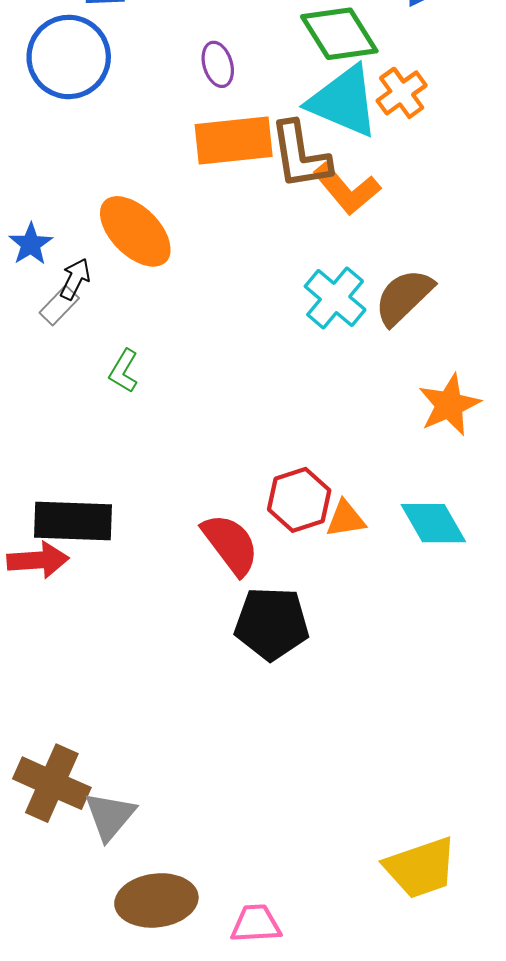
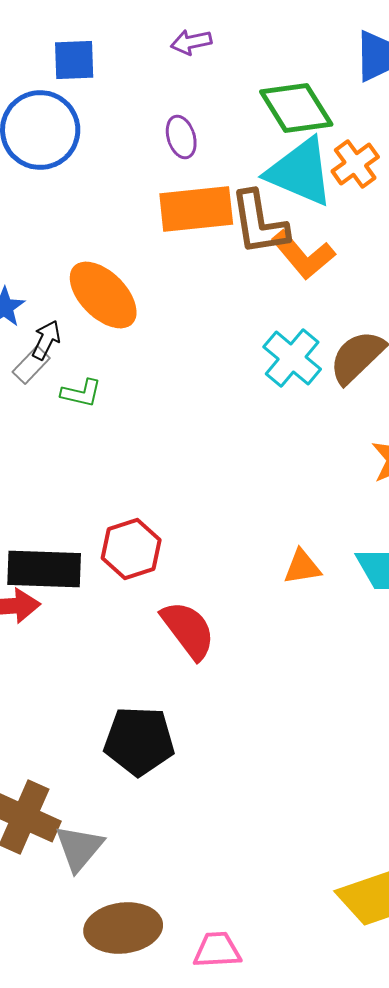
green L-shape: (124, 371) -> (81, 393), moved, turned -108
red hexagon: (299, 500) -> (131, 549), moved
red semicircle: (230, 544) -> (188, 630), moved
black pentagon: (272, 624) -> (139, 741), moved

